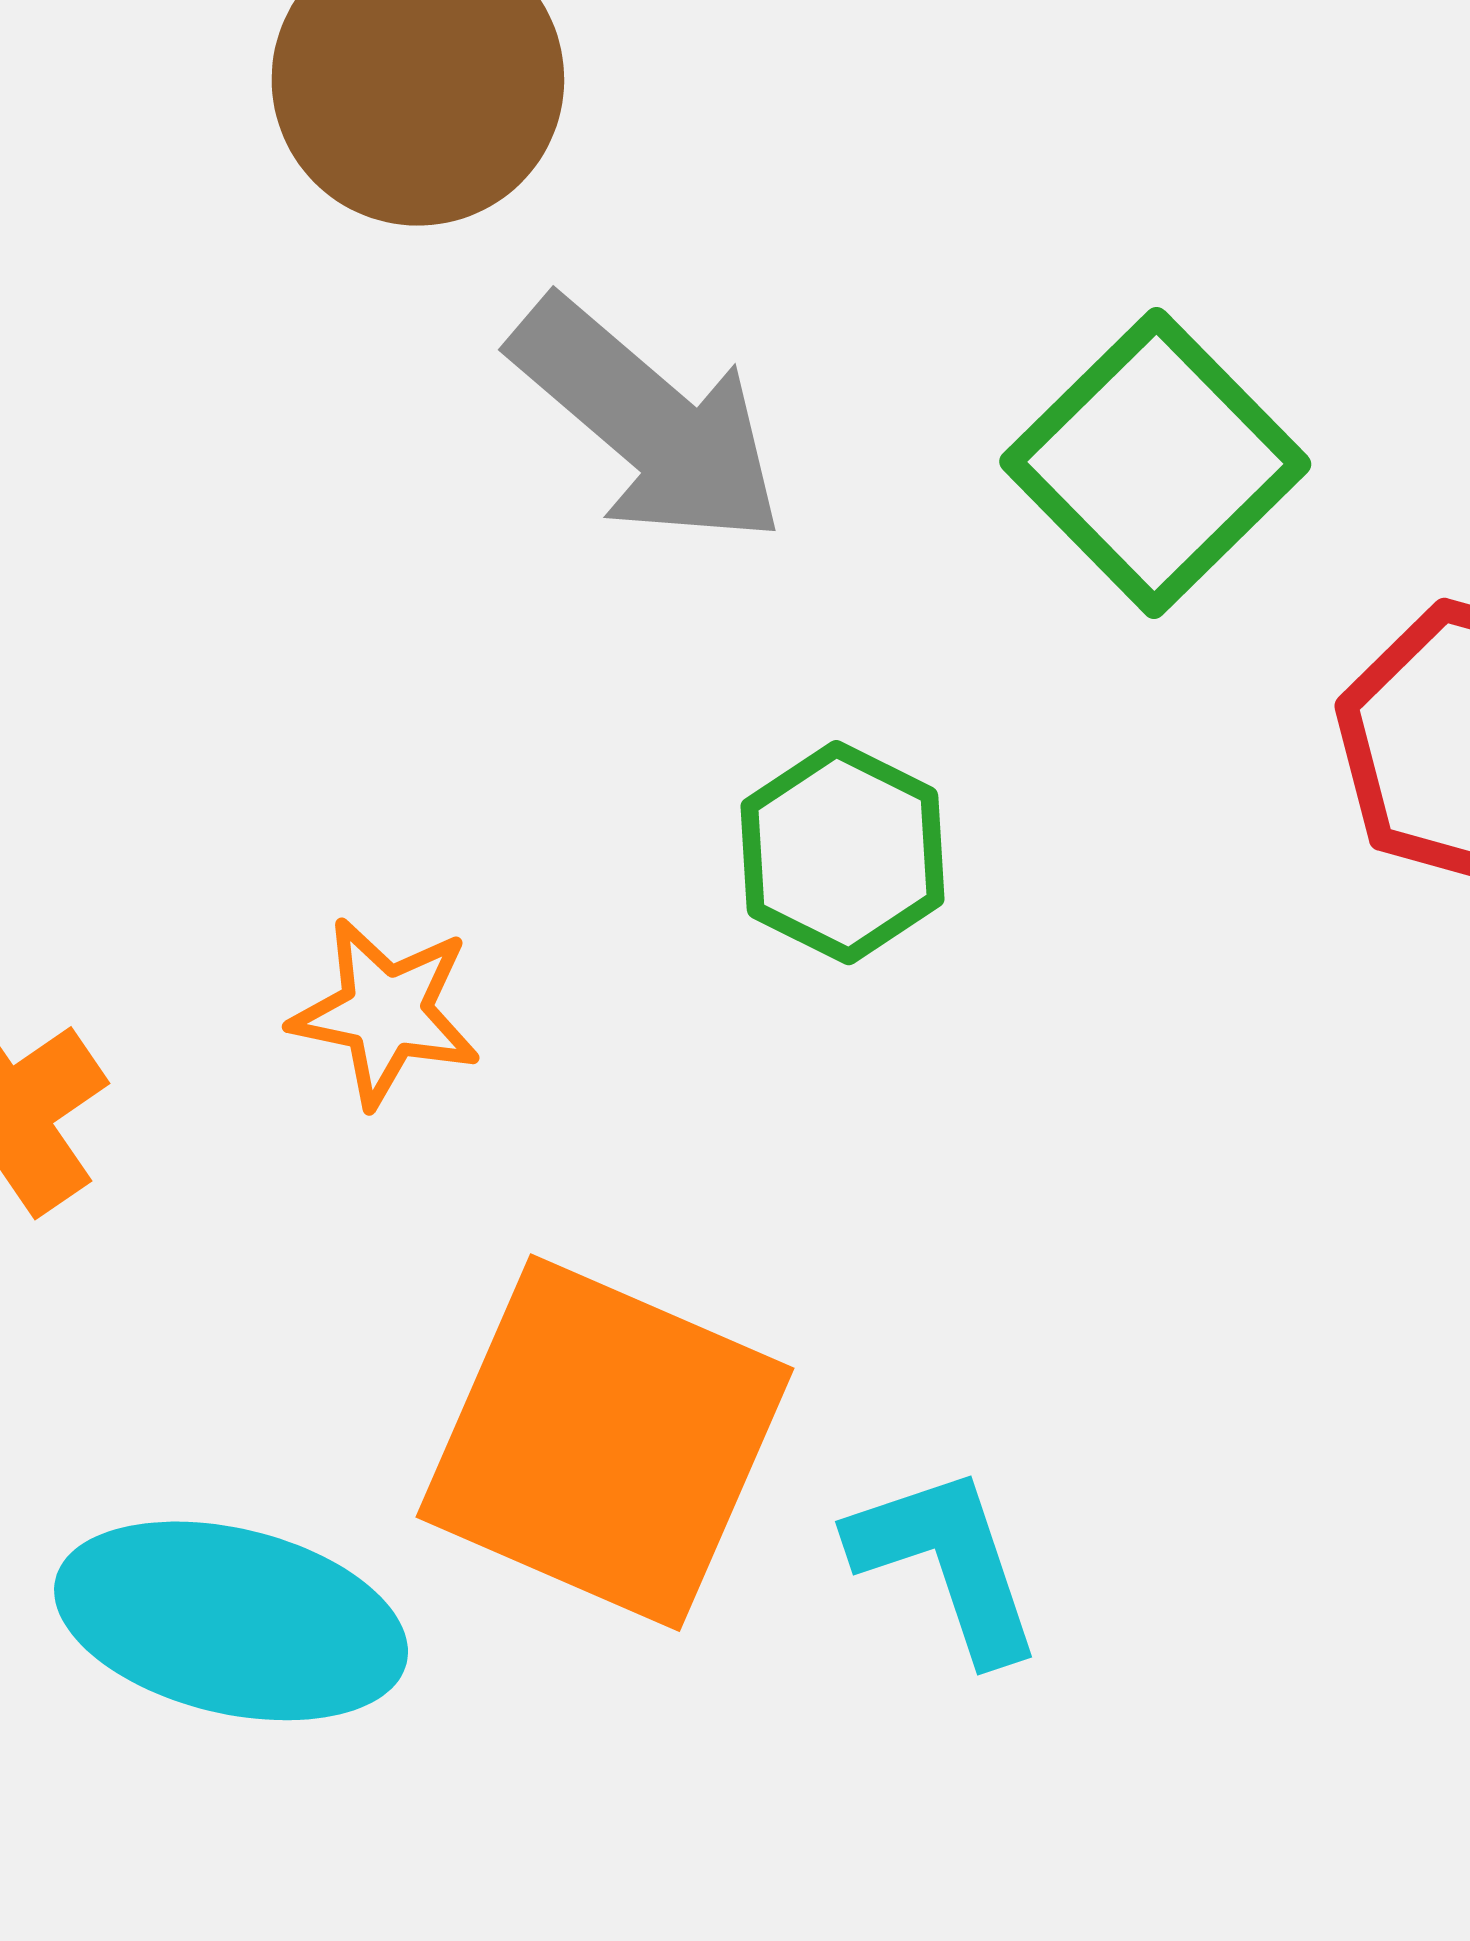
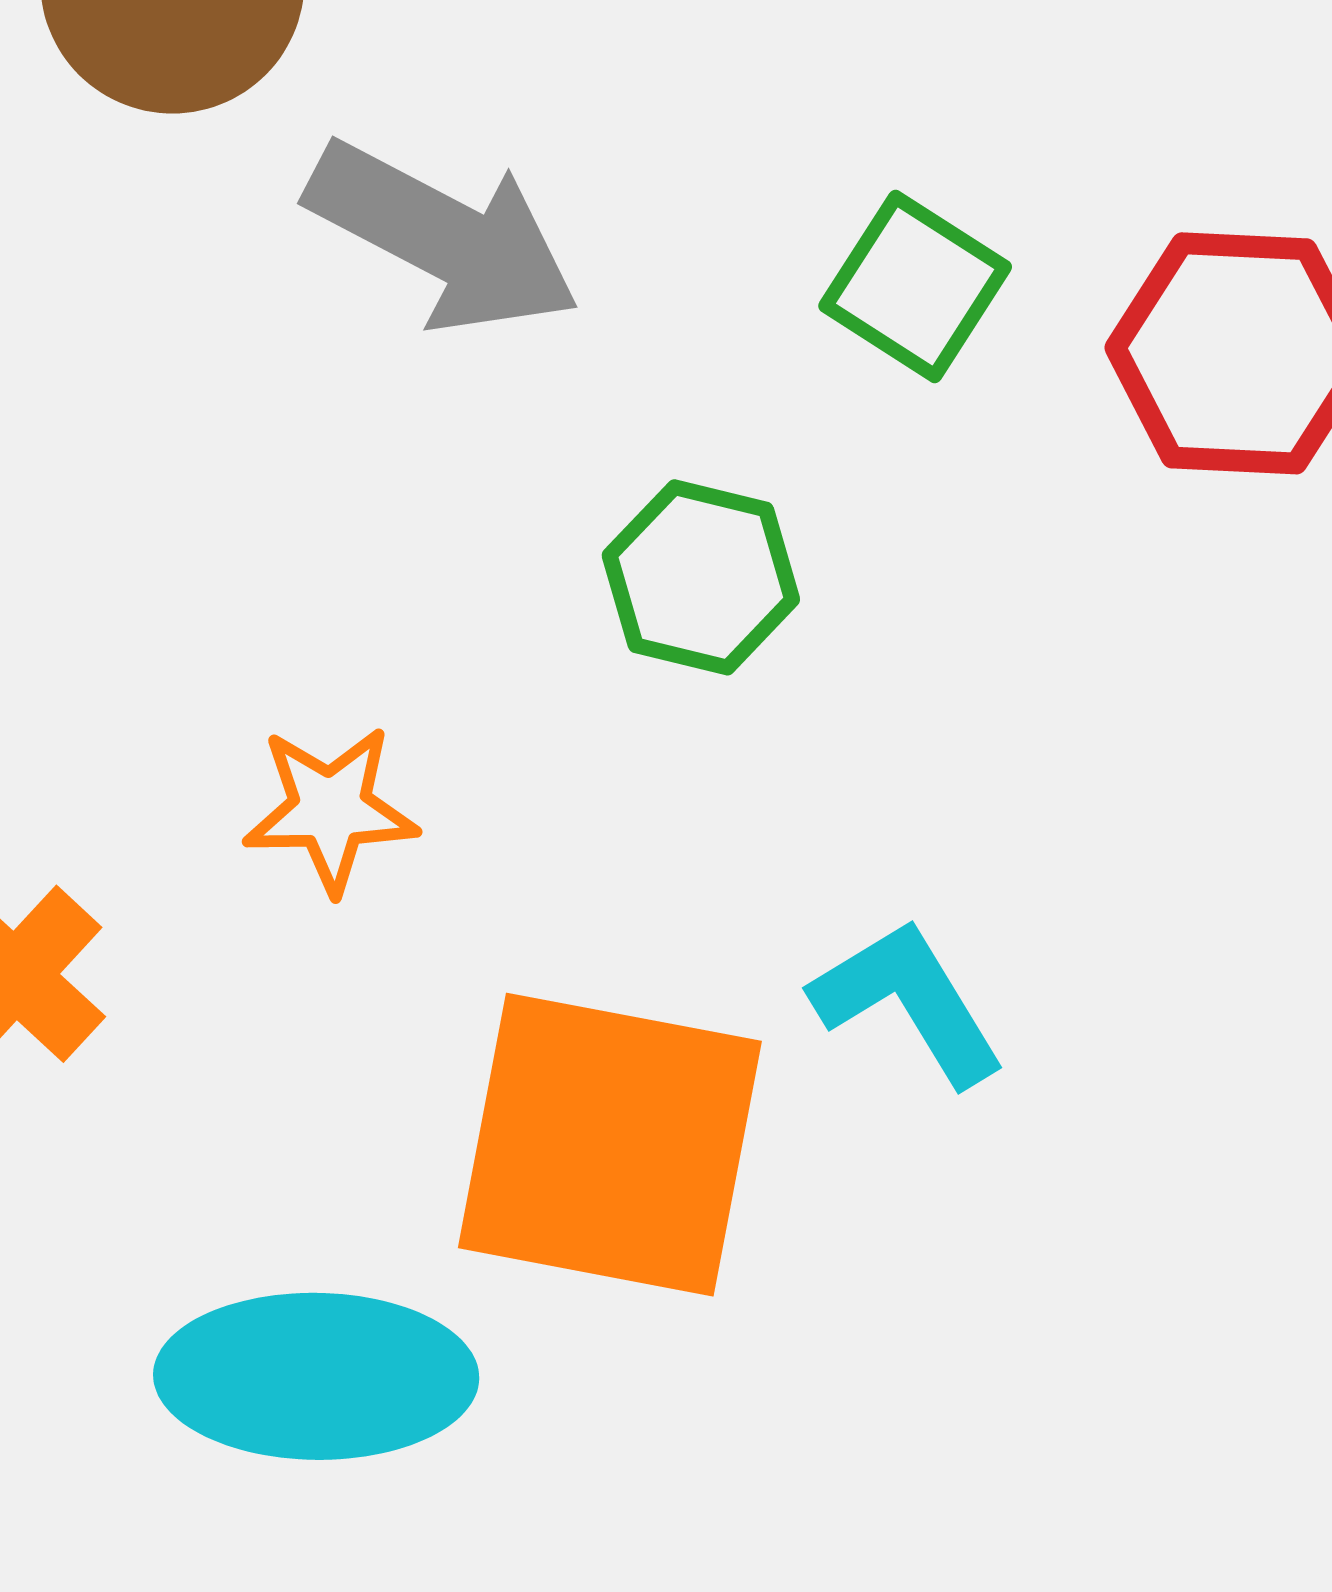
green square: (1155, 463) -> (915, 286), moved, size x0.7
cyan L-shape: (947, 1563) -> (908, 1002), moved

